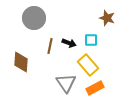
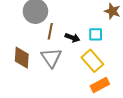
brown line: (50, 46) -> (50, 31), moved
gray triangle: (66, 83) -> (51, 58), moved

